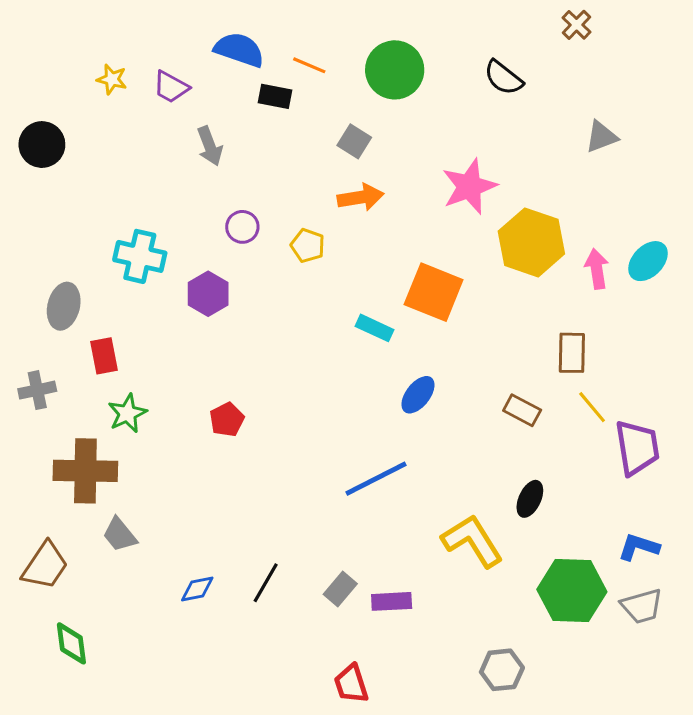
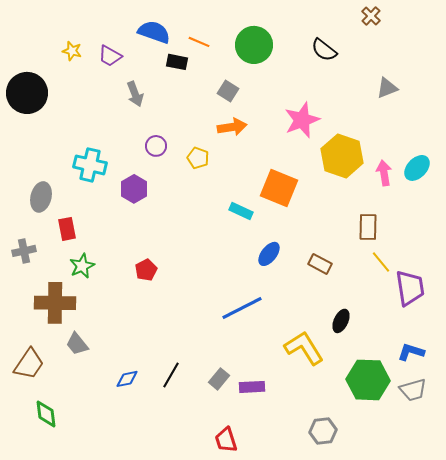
black circle: (42, 145) -> (27, 93), size x1.4
brown rectangle: (522, 410) -> (320, 264), moved

